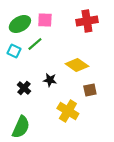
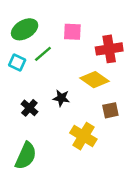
pink square: (45, 20) -> (72, 32), moved
red cross: (87, 21) -> (109, 49), moved

